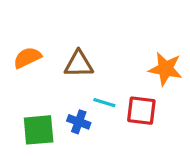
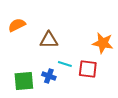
orange semicircle: (27, 58) -> (17, 25), moved

